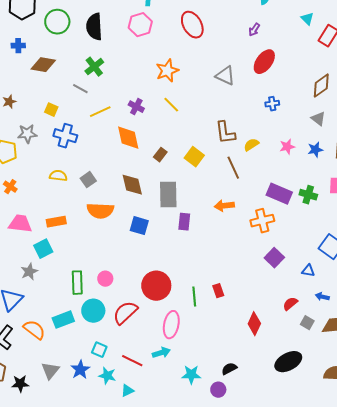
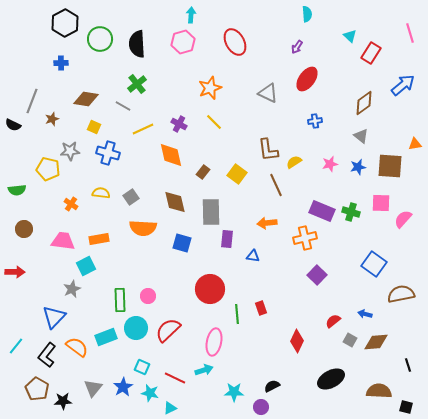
brown diamond: (43, 65) -> (86, 99), moved
orange cross: (10, 187) -> (71, 204), moved
blue triangle: (308, 271) -> (253, 256), moved
red circle: (156, 286) -> (210, 289), moved

